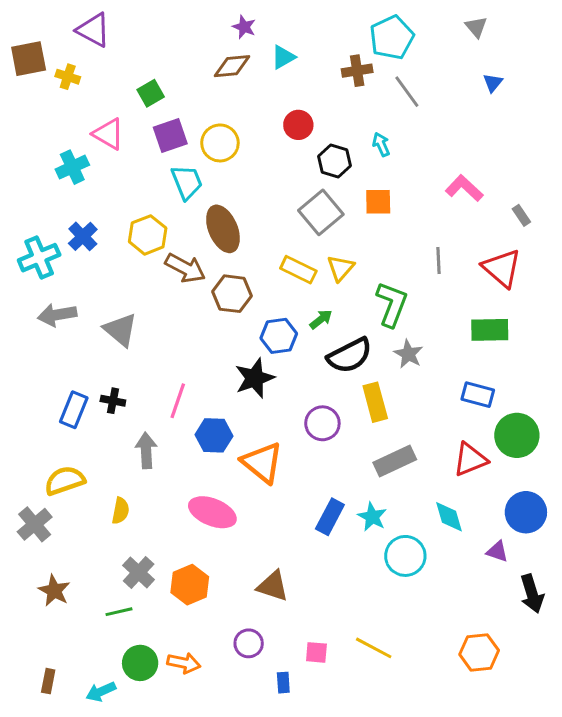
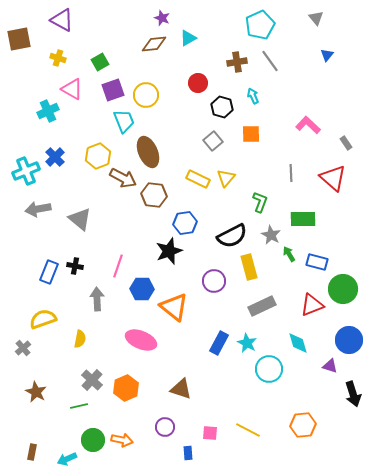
brown cross: (357, 71) -> (237, 62), moved
yellow cross: (68, 77) -> (58, 58), moved
gray square: (321, 212) -> (213, 141), size x0.7
green L-shape: (392, 304) -> (260, 202), size x0.7
green arrow: (321, 319) -> (289, 254), moved, turned -84
green rectangle: (490, 330) -> (303, 219), moved
gray cross: (35, 524) -> (23, 348), size x0.7
orange hexagon: (479, 652) -> (303, 425), moved

